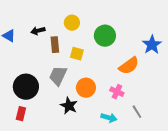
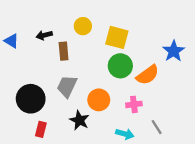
green circle: (105, 36) -> (120, 66), moved
yellow square: (77, 54) -> (117, 37), moved, size x1.5
pink cross: (117, 92) -> (134, 104), turned -32
red rectangle: (21, 114) -> (41, 129), moved

